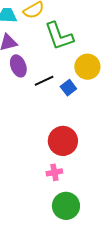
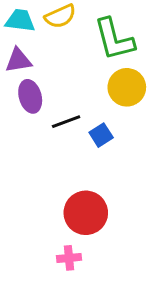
green L-shape: (59, 36) -> (114, 39), moved
yellow circle: (87, 67) -> (127, 87), moved

